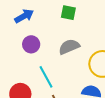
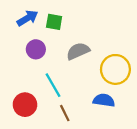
green square: (68, 13) -> (54, 22), moved

